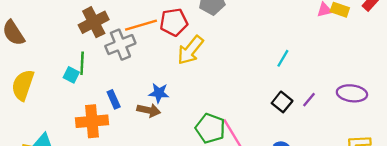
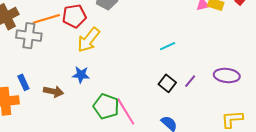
gray cross: (120, 45) -> (29, 36), turned 30
cyan line: (283, 58) -> (168, 46), turned 35
blue star: (159, 93) -> (81, 75), moved

